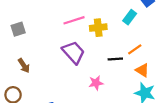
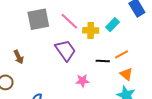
cyan rectangle: (130, 17) -> (113, 25), moved
pink line: (74, 20) -> (69, 21), turned 54
gray square: (18, 29) -> (38, 19), moved, size x1.6

